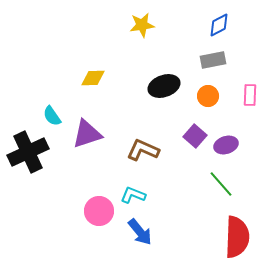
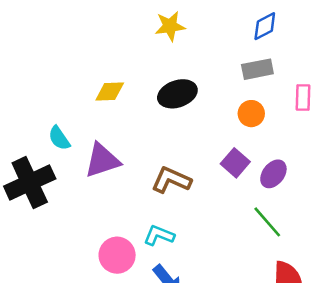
black ellipse: (164, 86) -> (177, 94), moved
pink rectangle: (250, 95) -> (303, 98), moved
purple ellipse: (226, 145) -> (273, 174), turned -35

